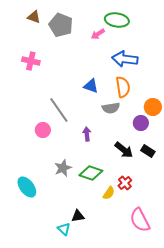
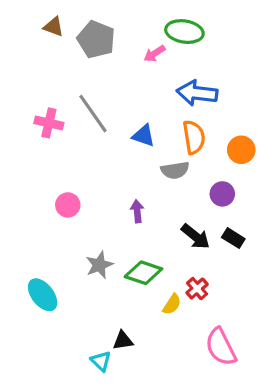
pink cross: (31, 61) -> (49, 123), moved
orange circle: (153, 107) -> (241, 150), moved
gray line: (59, 110) -> (93, 114), moved

